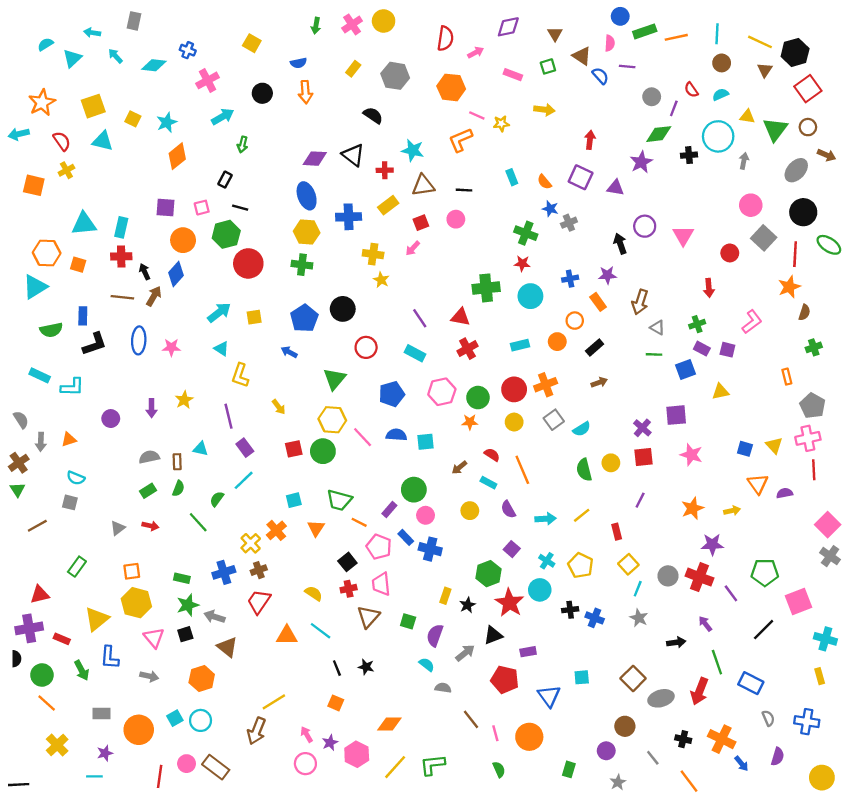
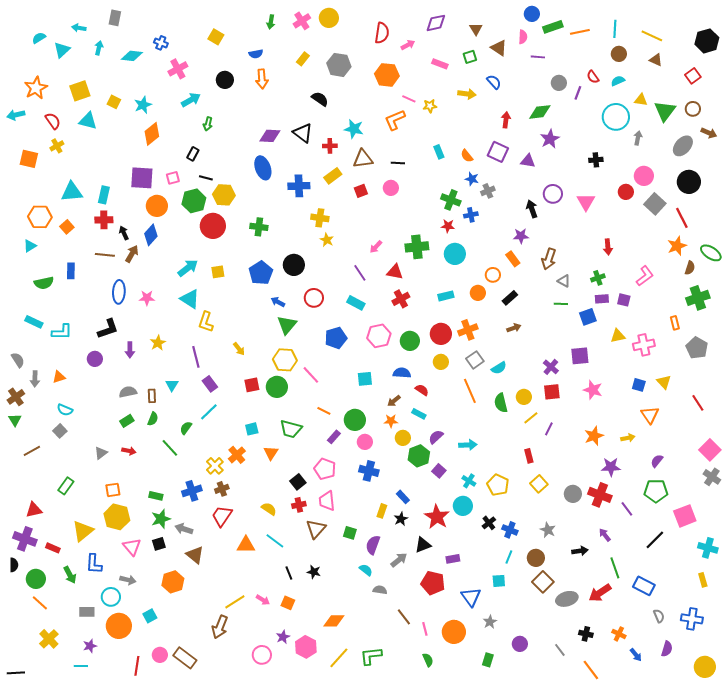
black hexagon: (795, 52) -> (707, 41), moved
cyan arrow: (115, 56) -> (99, 48), turned 56
brown triangle: (765, 70) -> (656, 60), turned -40
blue semicircle: (600, 76) -> (494, 82), moved
red square: (808, 89) -> (693, 76), size x0.7
green diamond: (659, 134) -> (540, 112), moved
black cross: (689, 155) -> (596, 160), moved
purple square: (166, 208) -> (142, 178), size x1.4
yellow hexagon: (307, 232) -> (224, 195), moved
green ellipse: (829, 245) -> (711, 253), moved
pink arrow: (413, 248) -> (376, 247), moved
red circle: (730, 253) -> (626, 192), moved
red line: (795, 254) -> (682, 218), turned -30
orange square: (78, 265) -> (67, 227), turned 32
blue cross: (570, 279) -> (471, 215), moved
cyan triangle: (35, 287) -> (30, 246), size x0.6
black L-shape: (94, 344) -> (108, 329), moved
green cross: (814, 347) -> (698, 298), size x1.6
cyan triangle: (221, 349) -> (190, 299), size x1.5
purple rectangle: (702, 349) -> (602, 299), turned -32
blue arrow: (289, 352) -> (278, 302), moved
orange star: (470, 422) -> (391, 421), moved
blue semicircle: (396, 435) -> (402, 373), moved
pink cross: (808, 438) -> (644, 345), moved
cyan triangle: (201, 449) -> (172, 385), turned 48
orange line: (522, 470) -> (470, 391), moved
red line: (814, 470) -> (698, 403), turned -30
purple semicircle: (785, 493) -> (657, 461), moved, turned -40
gray square: (70, 502) -> (60, 431), turned 32
purple semicircle: (508, 509) -> (436, 437), turned 77
yellow line: (582, 515) -> (531, 418), moved
orange line: (359, 522) -> (324, 411), moved
blue rectangle: (406, 537) -> (403, 497), moved
green hexagon: (488, 574) -> (419, 456), moved
cyan line: (638, 589) -> (509, 557), moved
black cross: (570, 610) -> (489, 523), turned -32
purple cross: (29, 628) -> (25, 539), turned 30
red arrow: (699, 691) -> (600, 593), turned 35
cyan circle: (201, 720) -> (111, 597), moved
brown circle: (625, 726) -> (536, 558), moved
pink arrow: (307, 734) -> (263, 600), moved, turned 152
orange cross: (722, 739) -> (619, 634), size x0.6
gray star: (618, 782) -> (490, 622), moved

